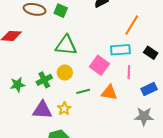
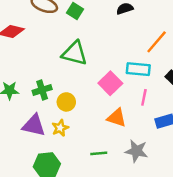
yellow circle: (65, 72) -> (66, 102), moved
green line: (83, 91) -> (99, 153), moved
gray star: (144, 116) -> (136, 151), moved

